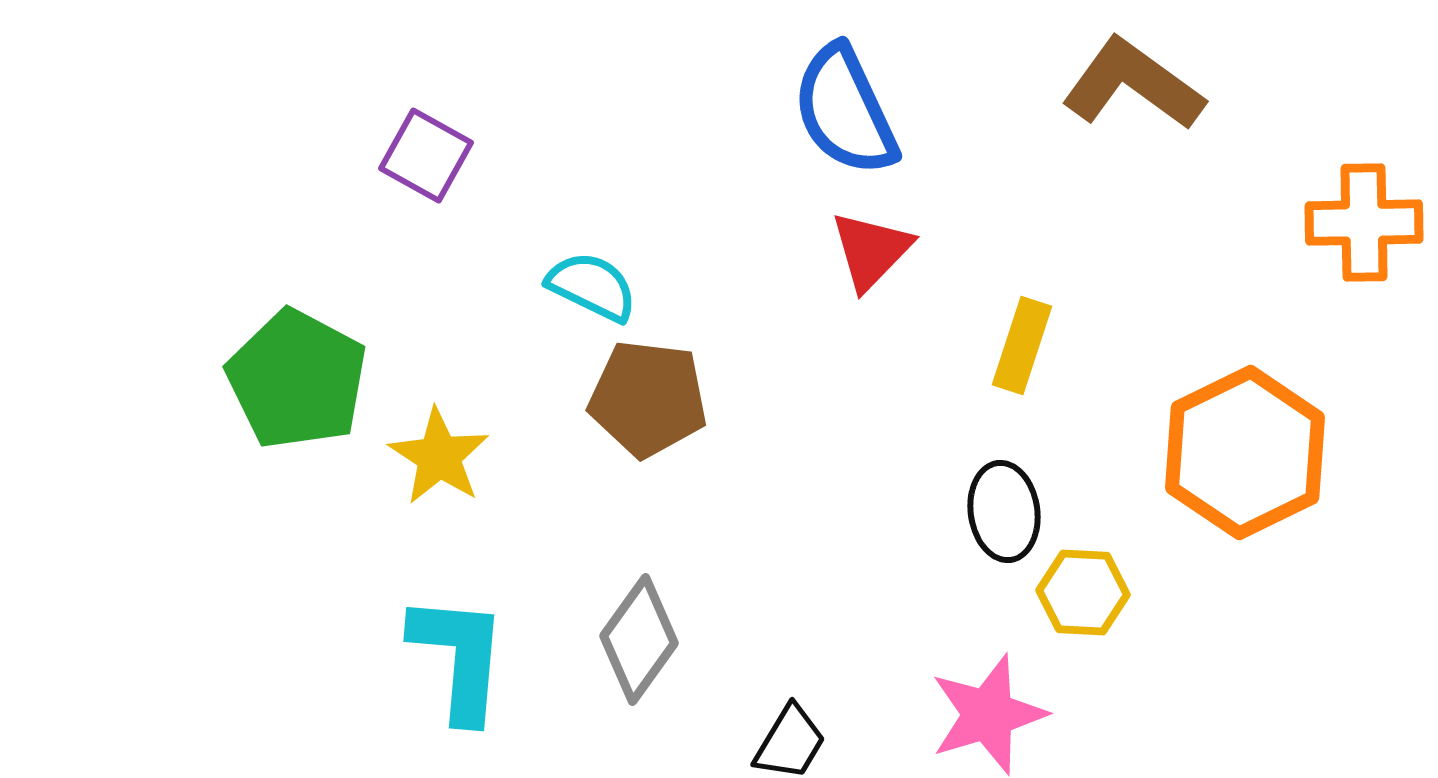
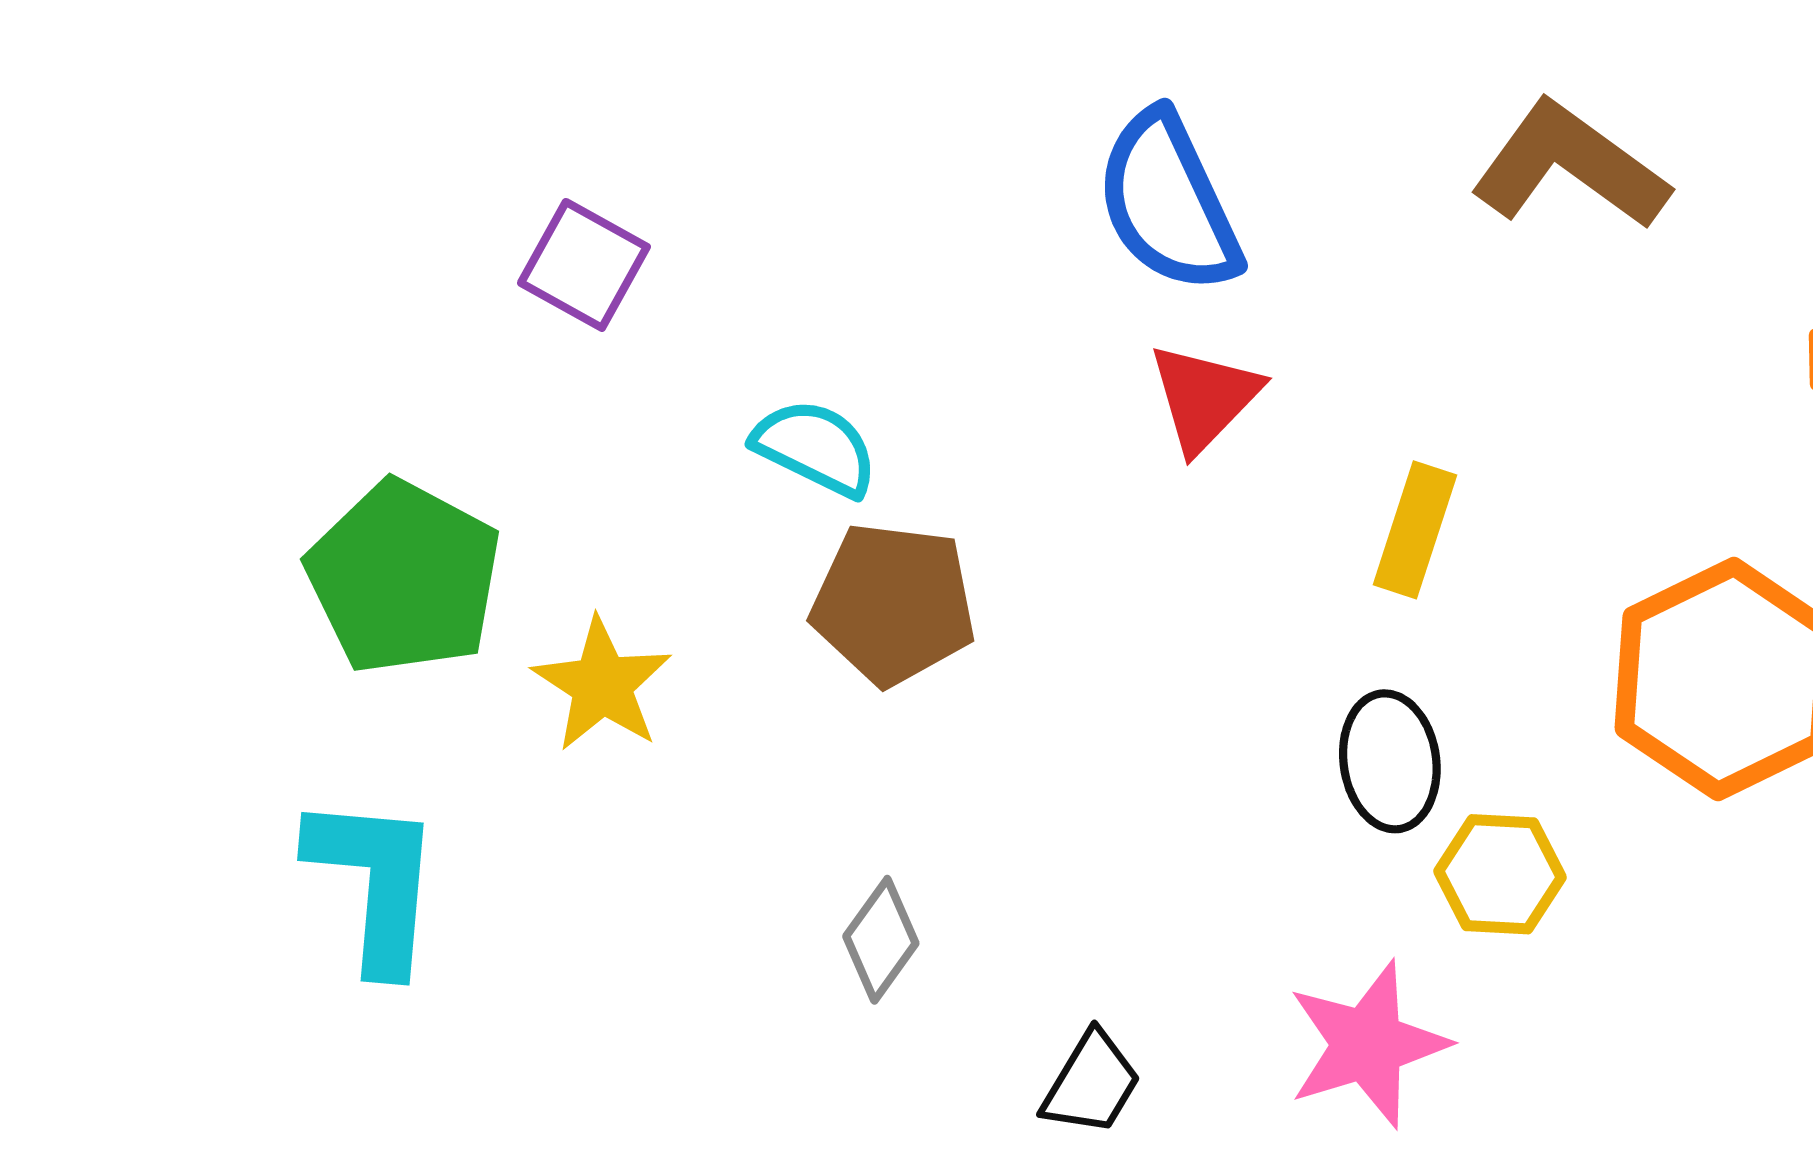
gray diamond: (639, 640) -> (881, 940), size x0.7
cyan L-shape: (459, 658) -> (375, 883), moved

